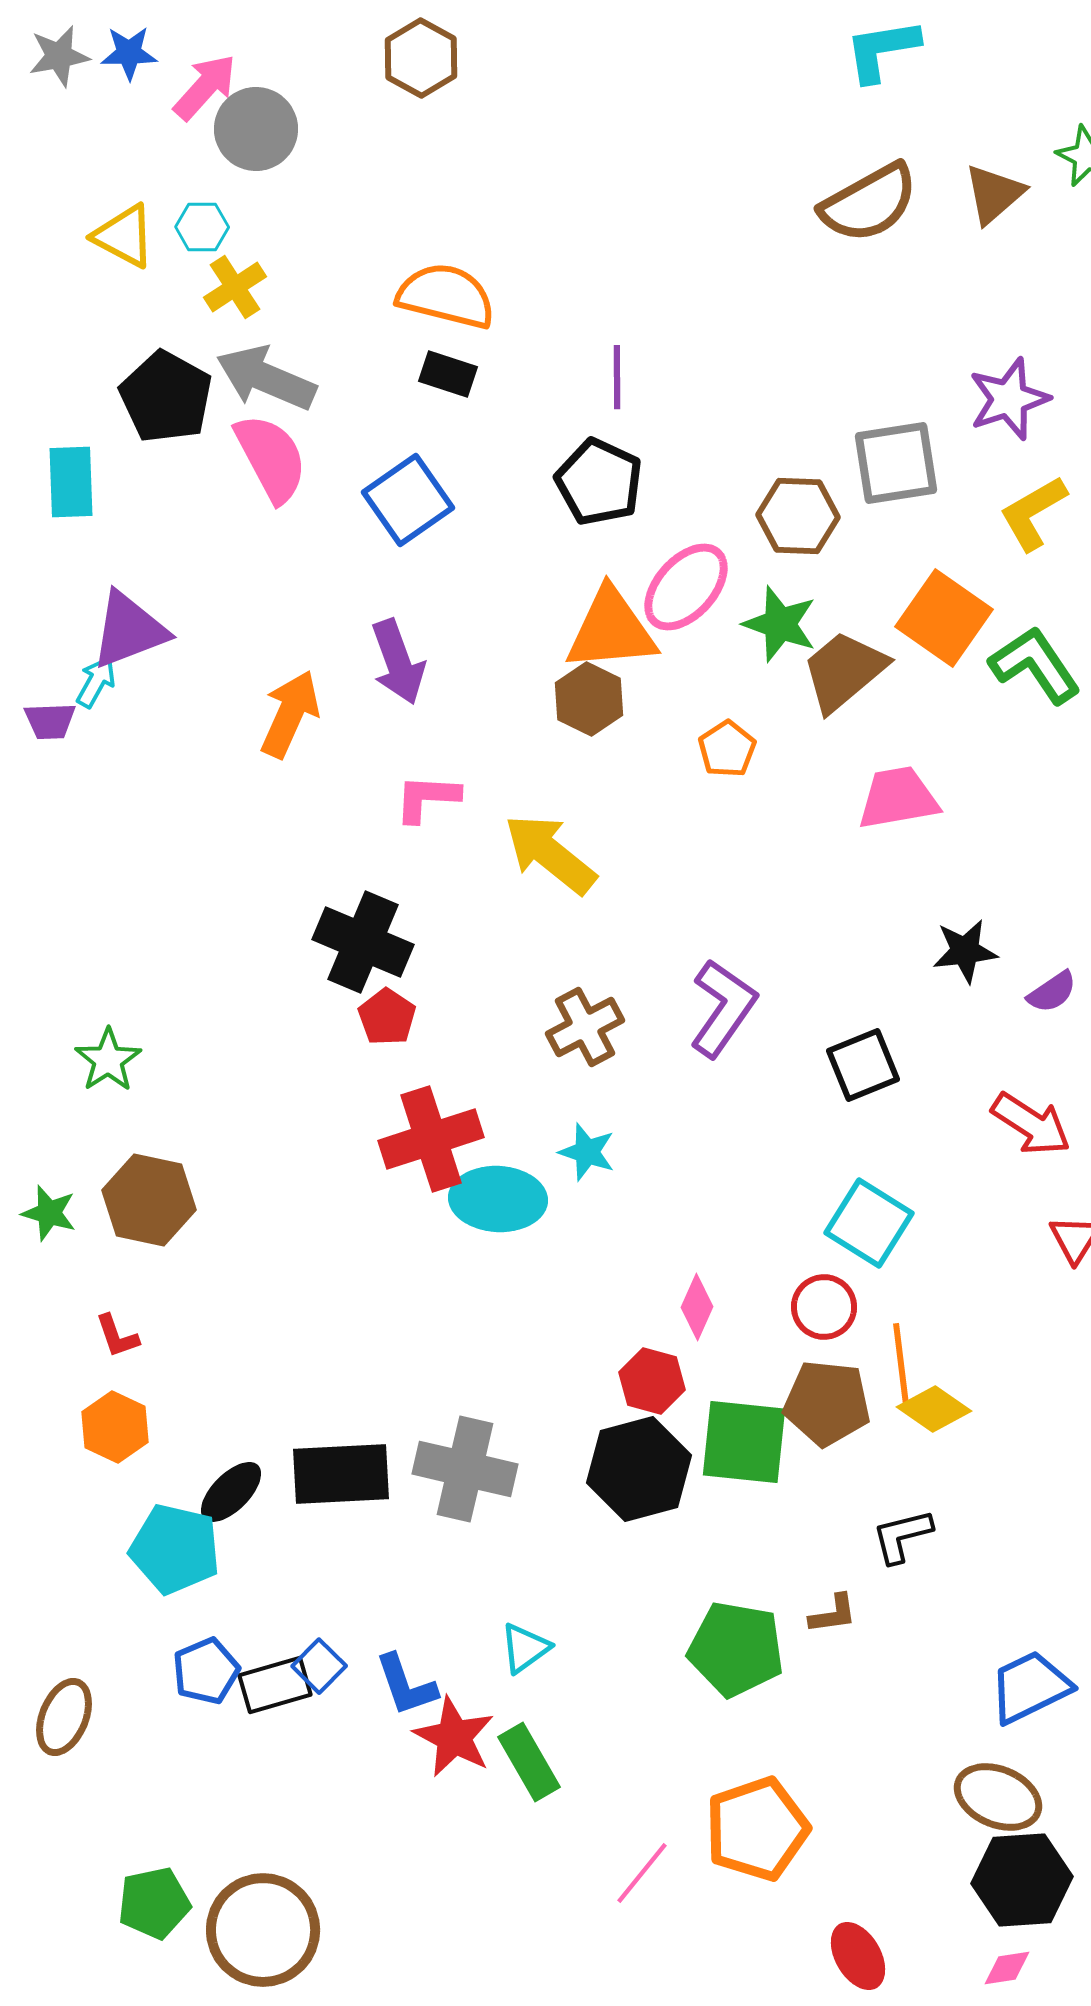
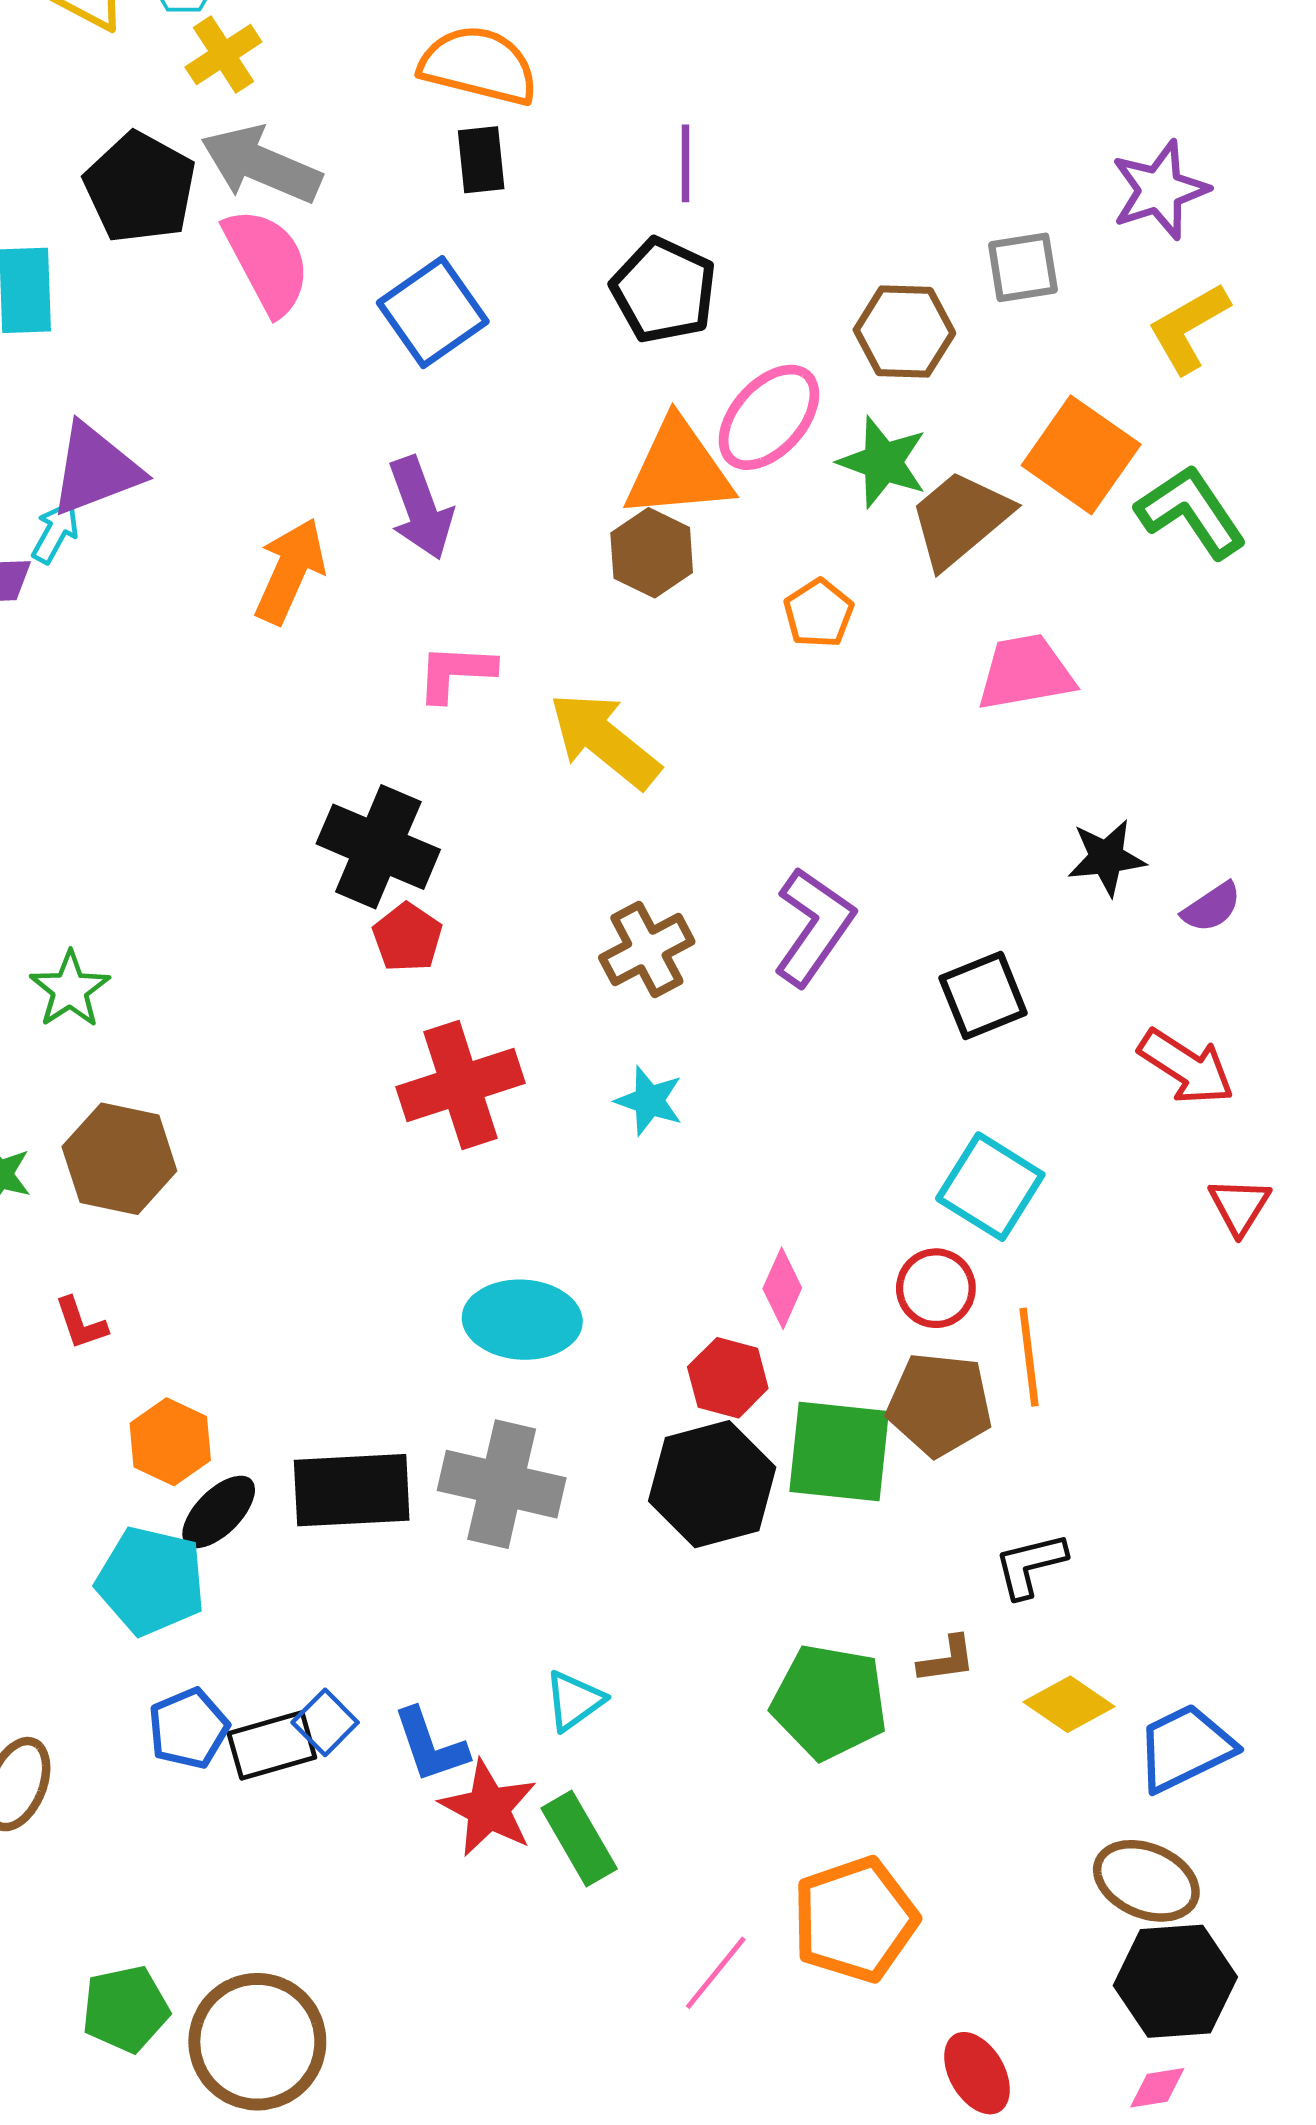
black rectangle: (448, 374) -> (481, 160), turned 66
gray square: (896, 463) -> (1023, 267), size x0.7
cyan ellipse: (498, 1199) -> (522, 1320), moved
yellow diamond: (934, 1409) -> (1069, 1704), moved
orange hexagon: (115, 1427) -> (170, 1442), moved

